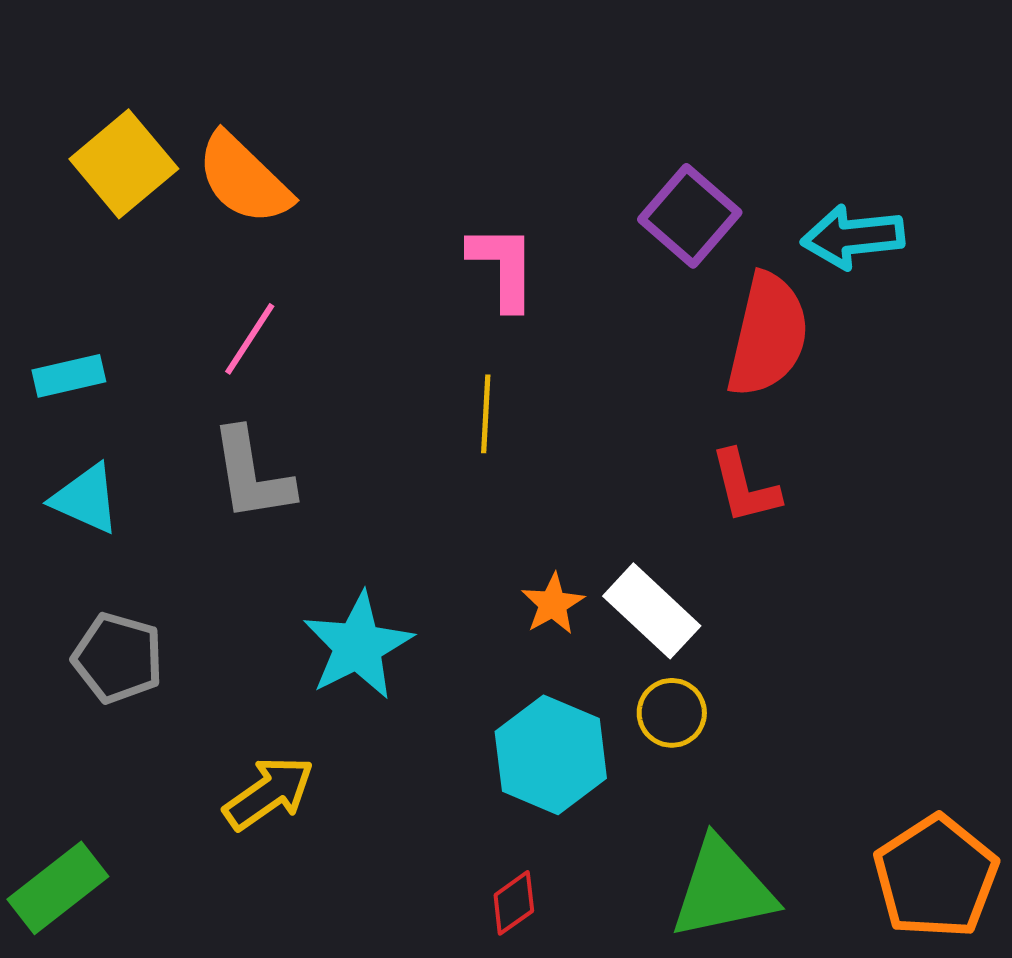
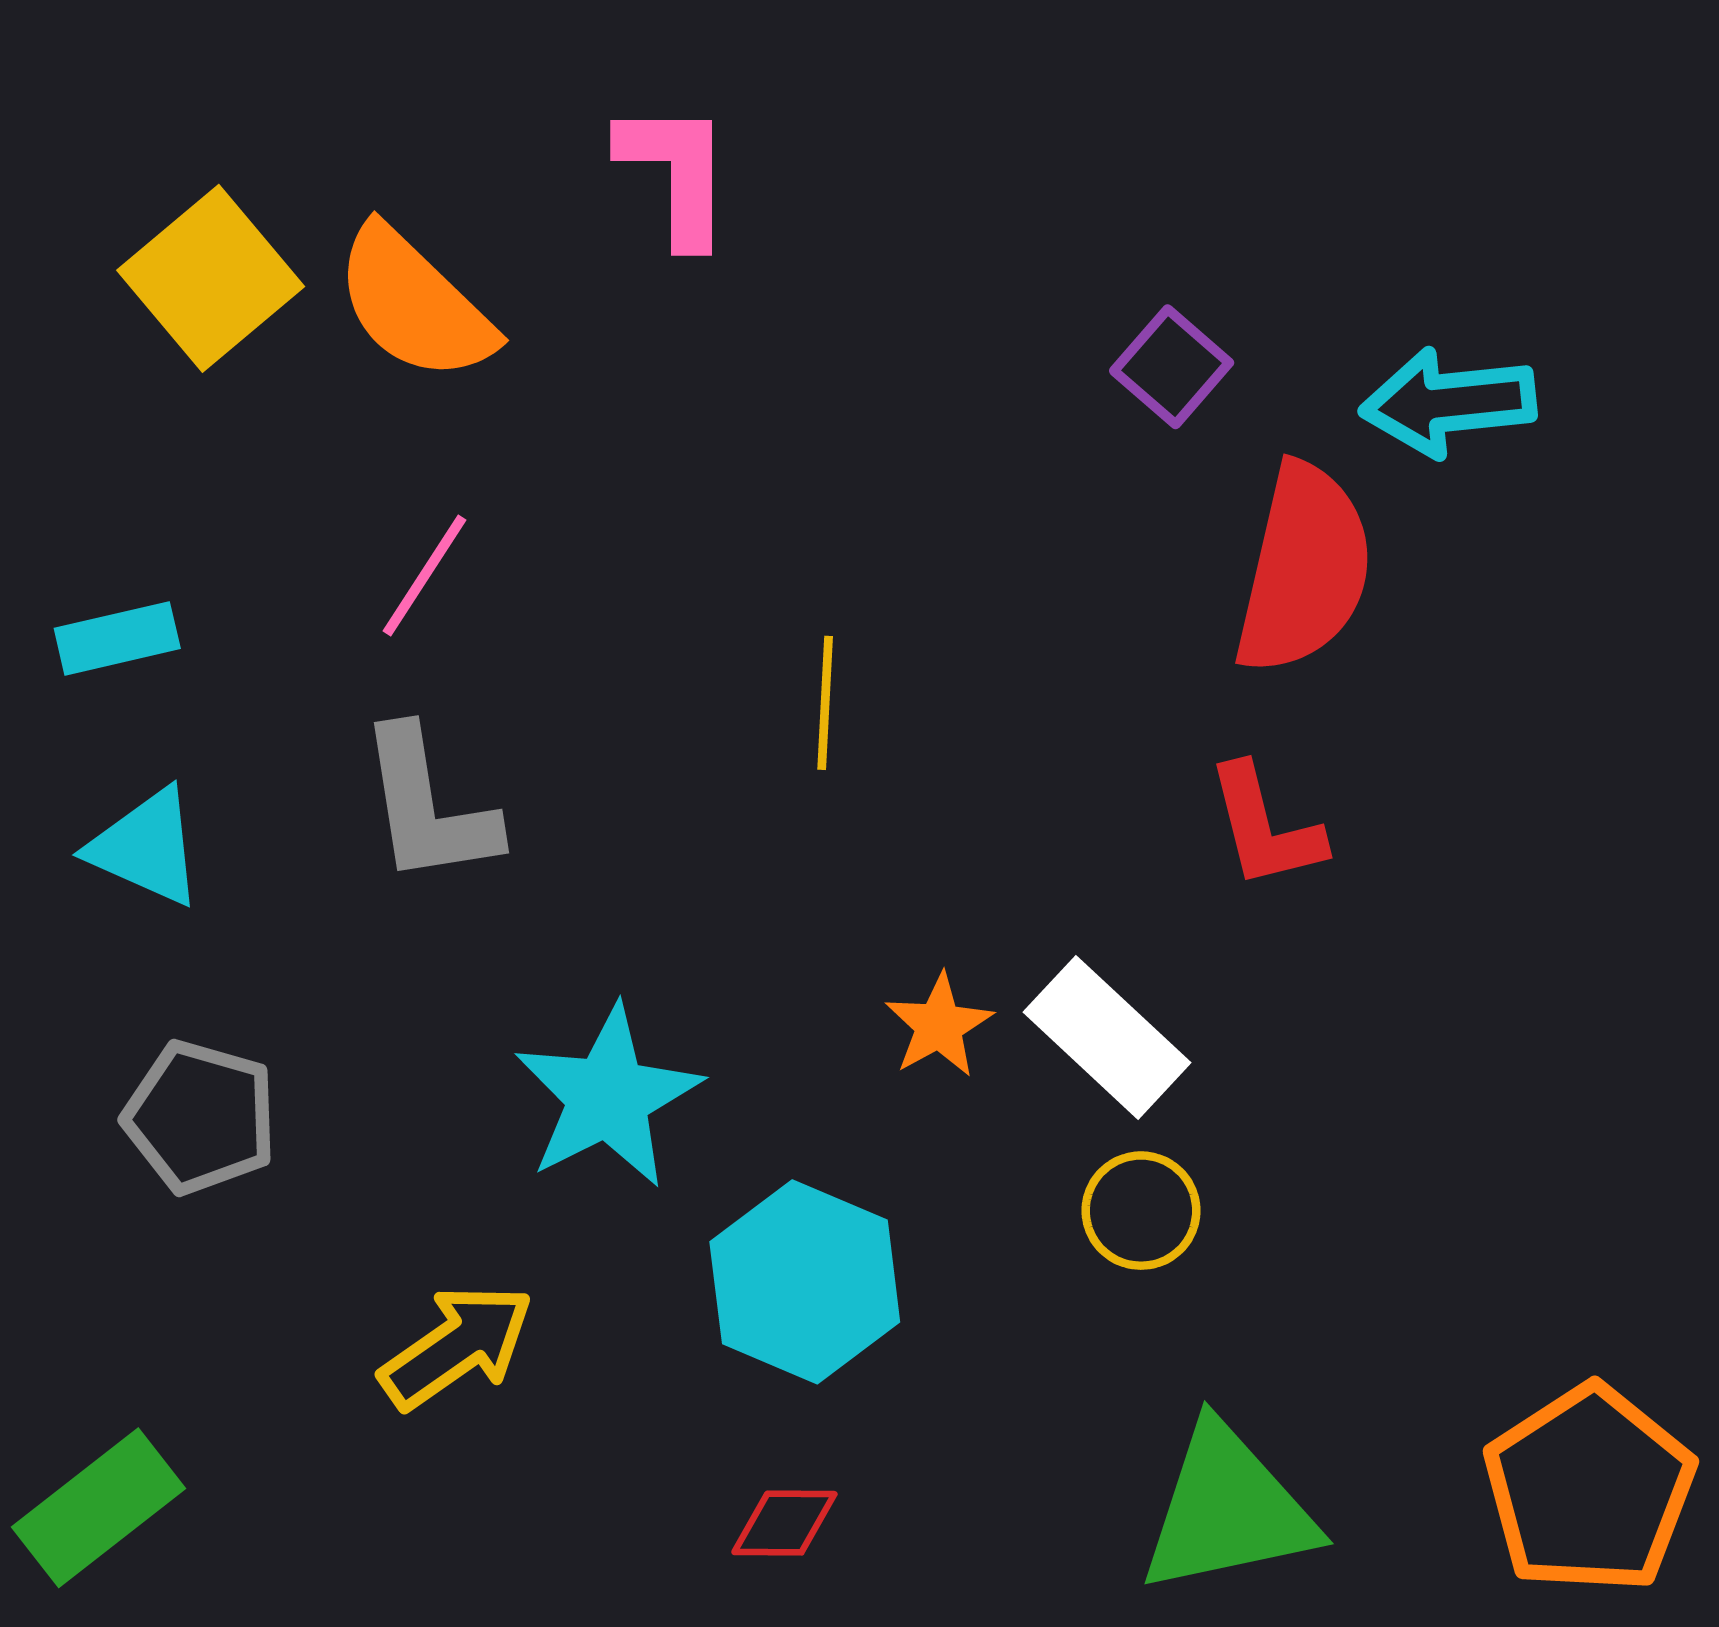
purple square: (690, 216) -> (1172, 367), size x0.7
pink L-shape: (503, 267) -> (676, 173), moved
cyan hexagon: (551, 755) -> (805, 1282), moved
red diamond: (514, 903) -> (784, 1523), moved, turned 36

